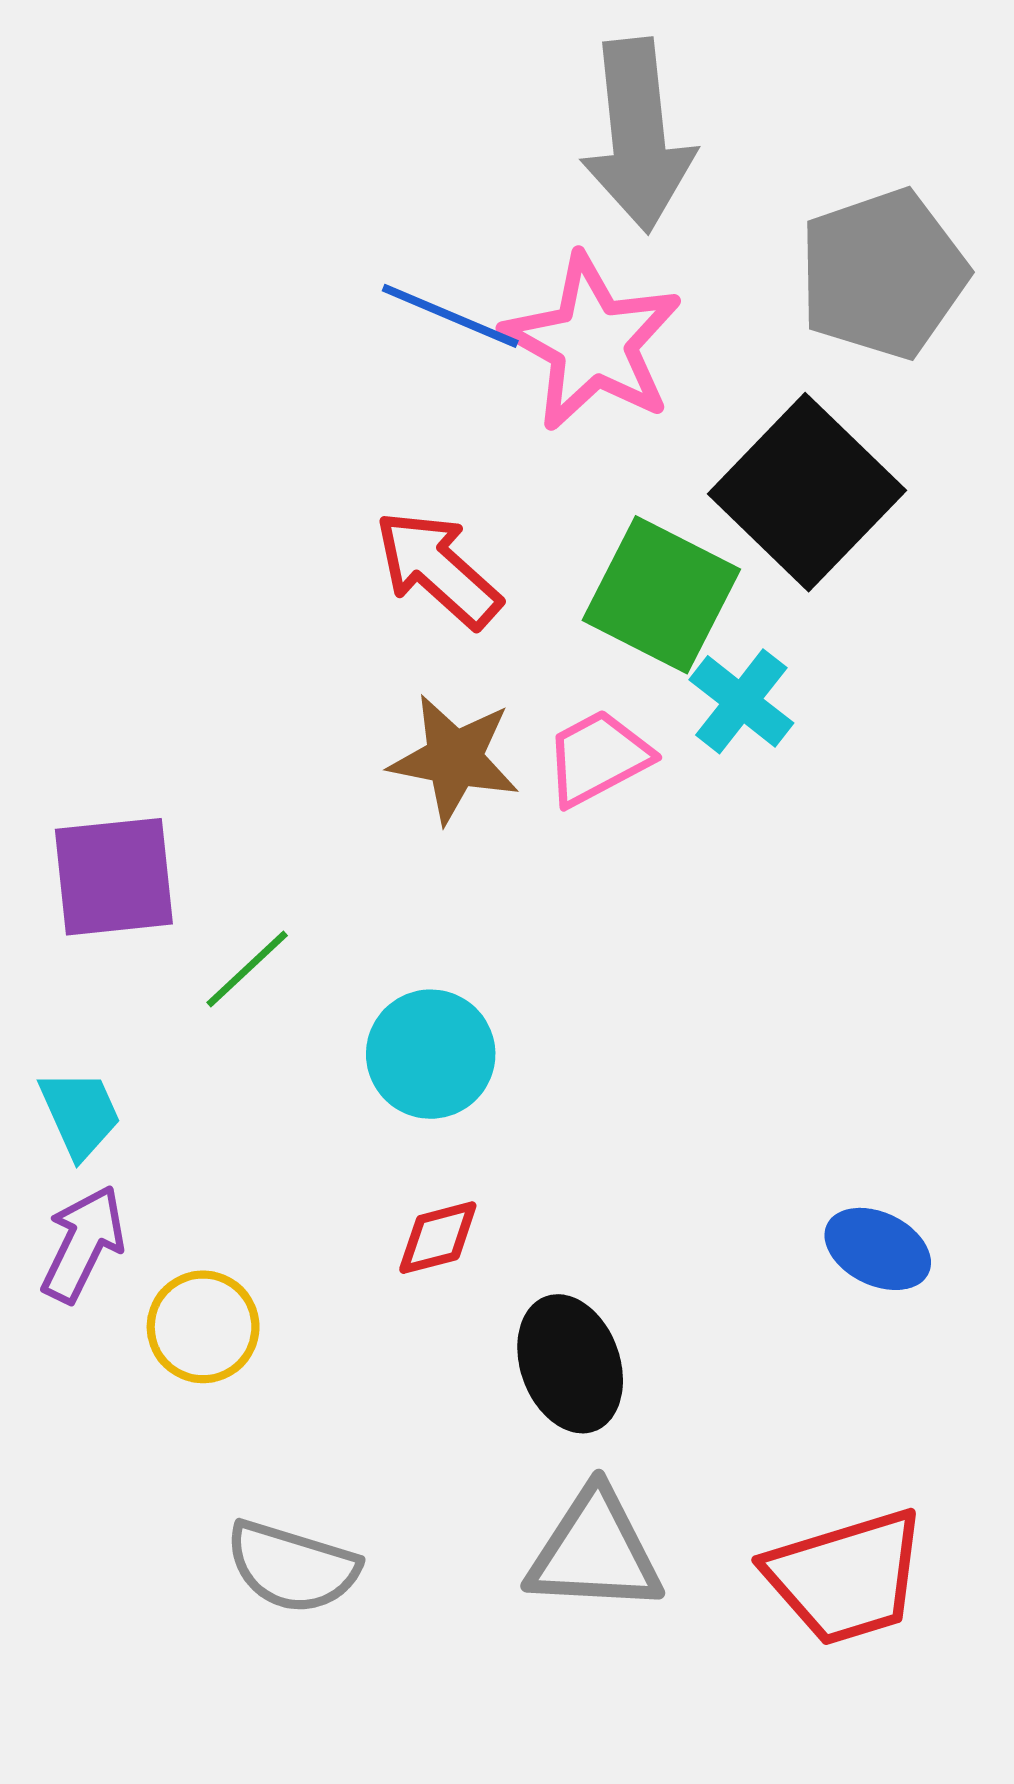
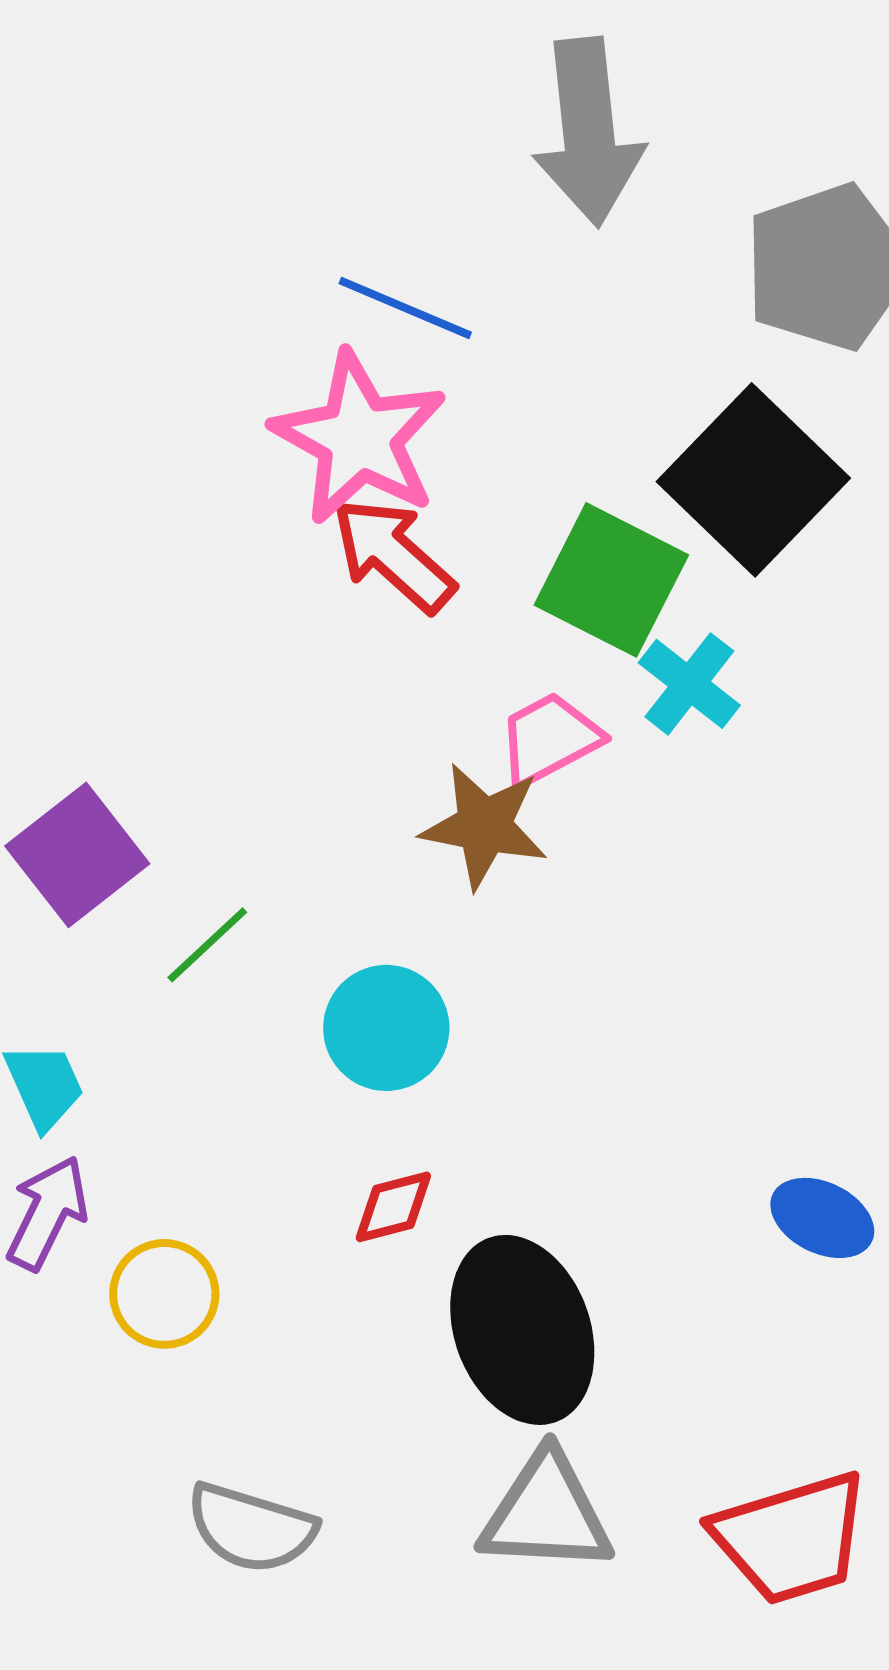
pink star: (593, 342) -> (359, 438), moved
brown star: (454, 759) -> (484, 826), moved
purple square: (114, 877) -> (77, 855), turned -32
black ellipse: (570, 1364) -> (522, 1330), size x1.4

